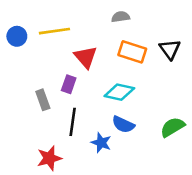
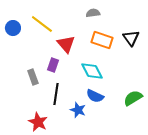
yellow line: (54, 31) -> (42, 24), turned 45
cyan diamond: (119, 92) -> (92, 71), turned 50
red star: (49, 158) -> (38, 122), turned -30

